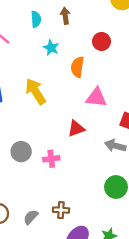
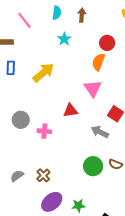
orange semicircle: (77, 67) -> (98, 62), moved
yellow arrow: (35, 91) -> (43, 72), turned 70
pink triangle: (96, 97) -> (93, 88), turned 36
brown cross: (61, 210) -> (43, 175), turned 32

